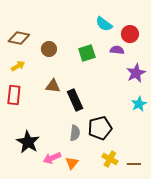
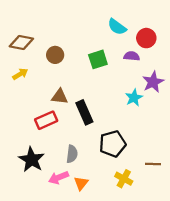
red rectangle: (14, 95) -> (46, 120), moved, turned 60
cyan star: (139, 104) -> (134, 98), moved
gray semicircle: (75, 133) -> (72, 154), moved
brown line: (134, 164) -> (153, 164), moved

